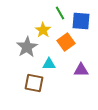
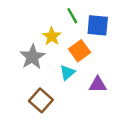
cyan triangle: (49, 64) -> (67, 73), moved, turned -40
brown square: (34, 83) -> (41, 100), turned 30

